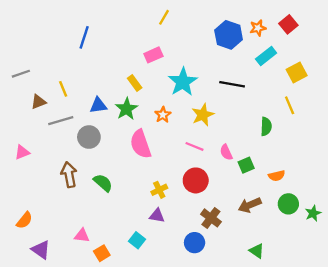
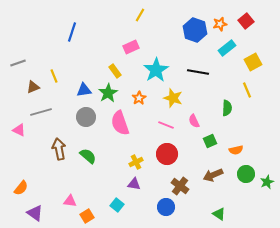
yellow star: (203, 115) -> (173, 98), turned -30
gray line: (61, 121) -> (41, 112), moved
gray circle: (89, 137) -> (86, 117), moved
pink triangle: (22, 152) -> (19, 130), turned 48
pink semicircle: (226, 152) -> (194, 121), moved

